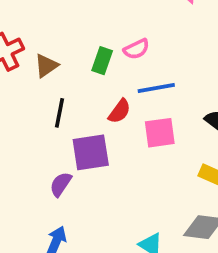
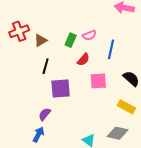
blue line: (156, 88) -> (111, 49), moved, turned -72
red semicircle: (120, 111) -> (83, 60), moved
purple semicircle: (61, 184) -> (45, 114), moved

